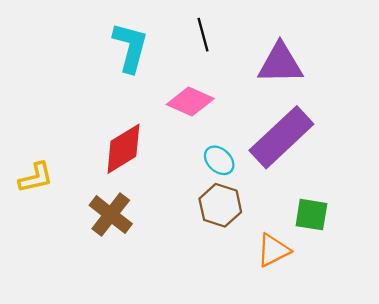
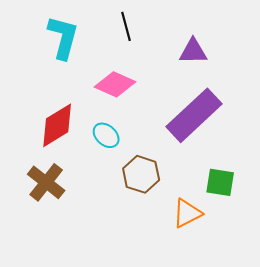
purple triangle: (280, 63) -> (193, 51), size x0.7
cyan ellipse: (219, 160) -> (106, 135), moved

